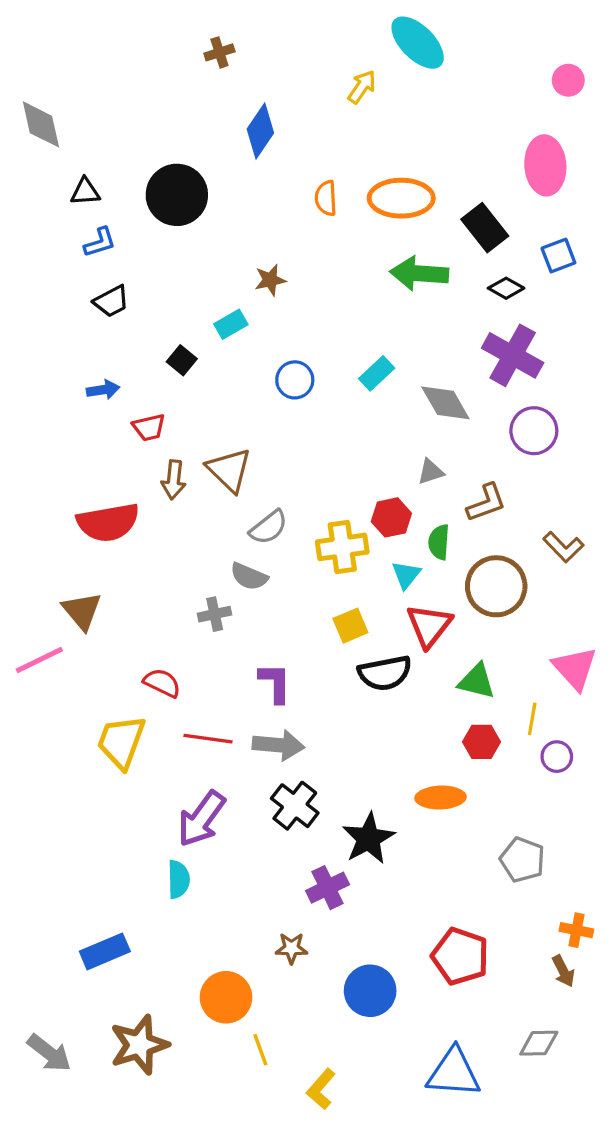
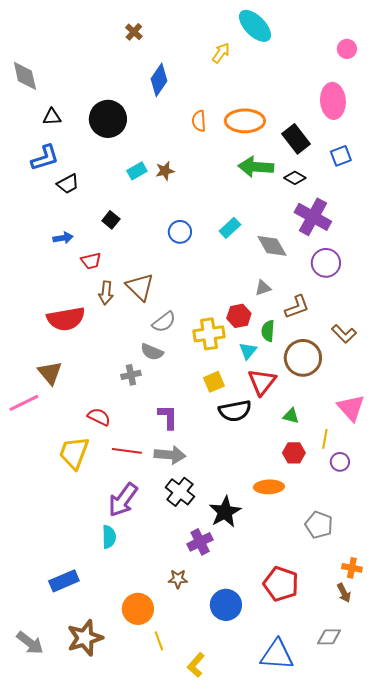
brown cross: (219, 52) -> (134, 32), turned -30
blue L-shape: (100, 242) -> (45, 158), moved, size x1.4
black diamond: (506, 288) -> (295, 178), moved
cyan rectangle: (231, 324) -> (137, 171), moved
green triangle: (477, 681) -> (291, 416), size x0.7

